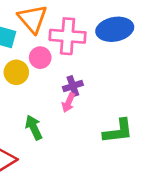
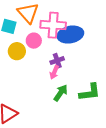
blue ellipse: (115, 29) -> (70, 35), moved
green arrow: (34, 127) -> (61, 93), moved, turned 60

